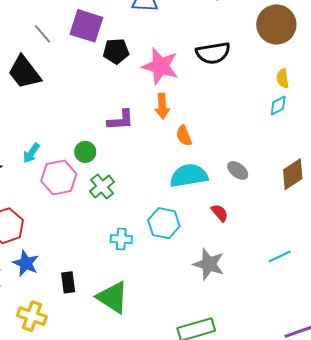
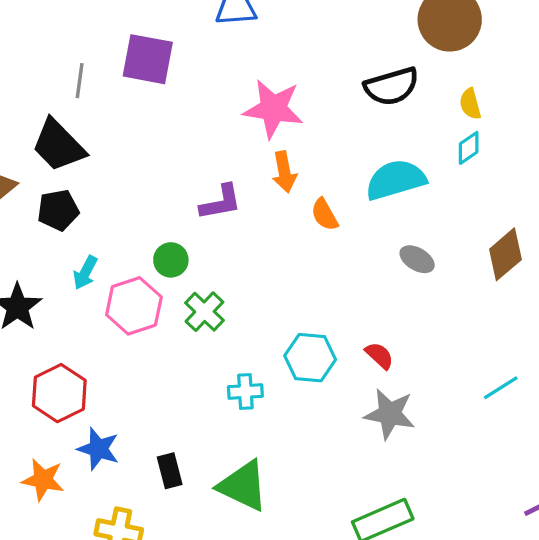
gray line: (43, 34) -> (80, 81), turned 55
black pentagon: (116, 51) -> (58, 210), moved
black semicircle: (213, 53) -> (392, 86), moved
cyan semicircle: (189, 176) -> (396, 180), moved
red semicircle: (220, 213) -> (379, 355), moved

